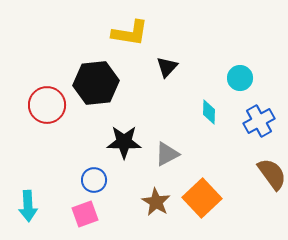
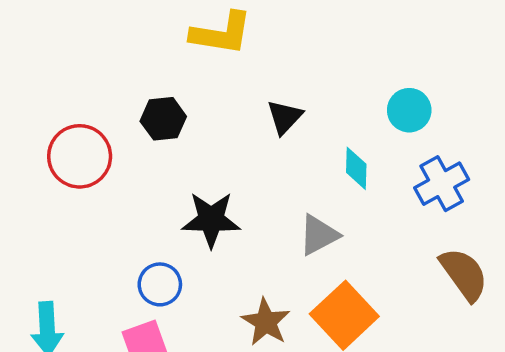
black triangle: (167, 67) -> (285, 117), moved
black hexagon: (96, 83) -> (163, 119), size x0.6
gray triangle: (167, 154) -> (319, 235), moved

